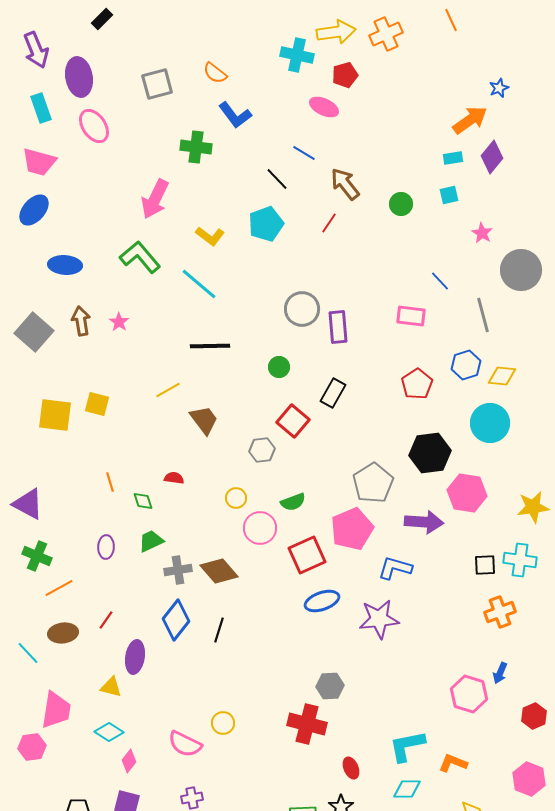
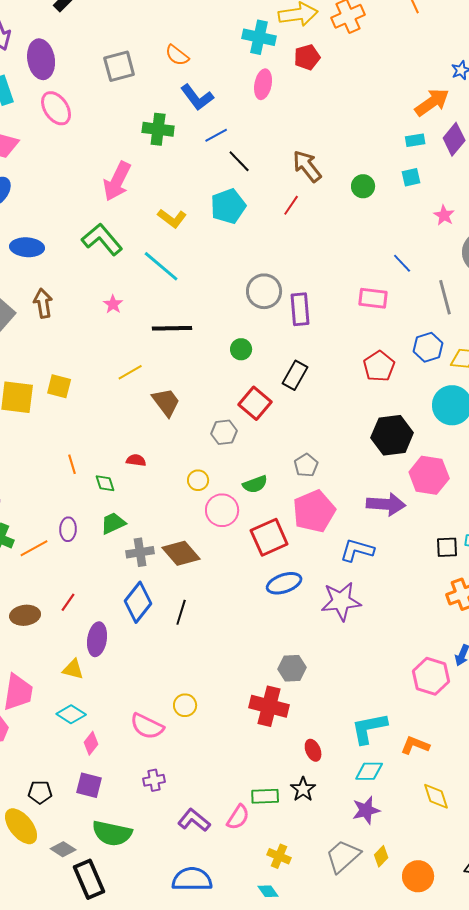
pink ellipse: (324, 107) -> (263, 84), moved, turned 76
blue line: (304, 153) -> (216, 135), moved, turned -60
pink star: (119, 322) -> (113, 304), moved
gray pentagon: (373, 483) -> (306, 465), moved, size x0.6
orange line: (59, 588) -> (34, 548), moved

